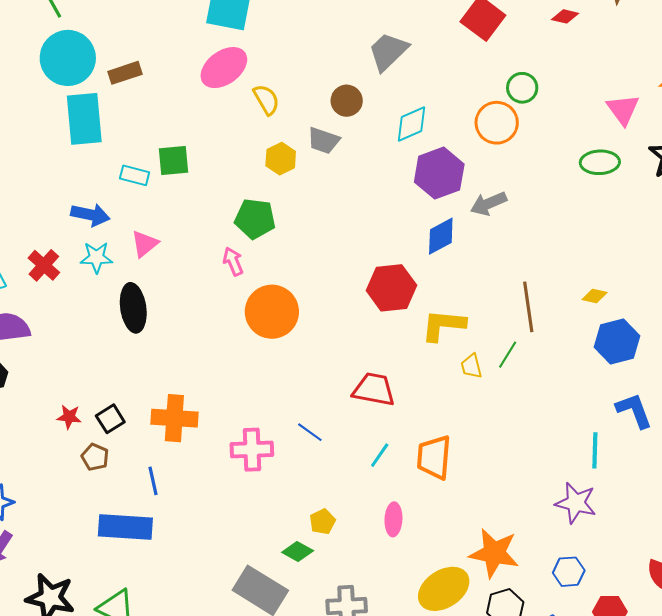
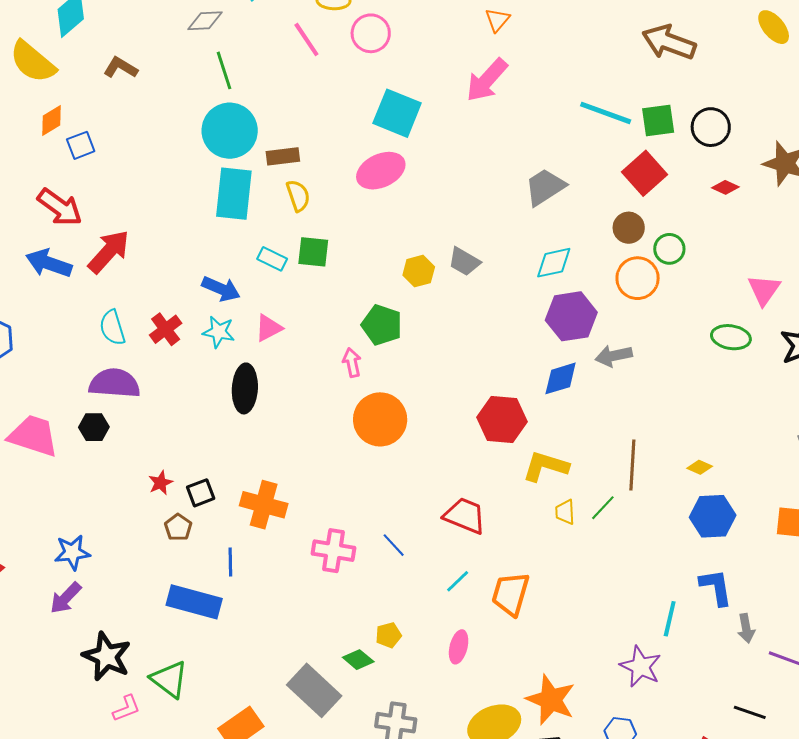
yellow semicircle: (266, 100) -> (298, 196), moved
brown circle: (347, 101) -> (629, 228), moved
red star: (69, 417) -> (161, 483), turned 30

